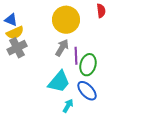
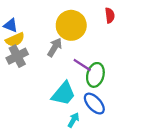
gray arrow: (62, 48) -> (55, 47), moved
purple line: (76, 56) -> (82, 65), turned -54

